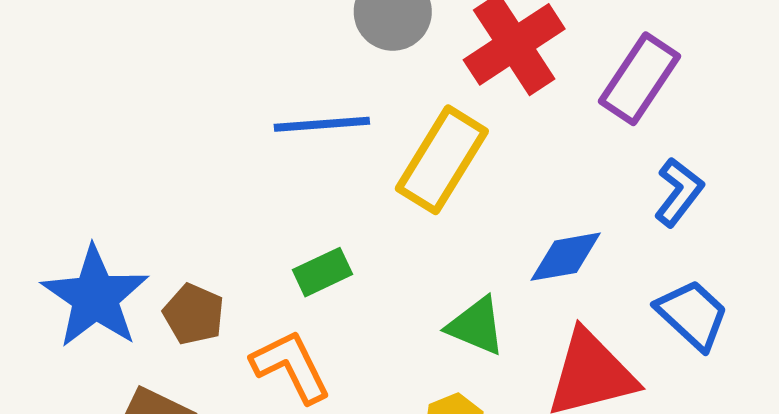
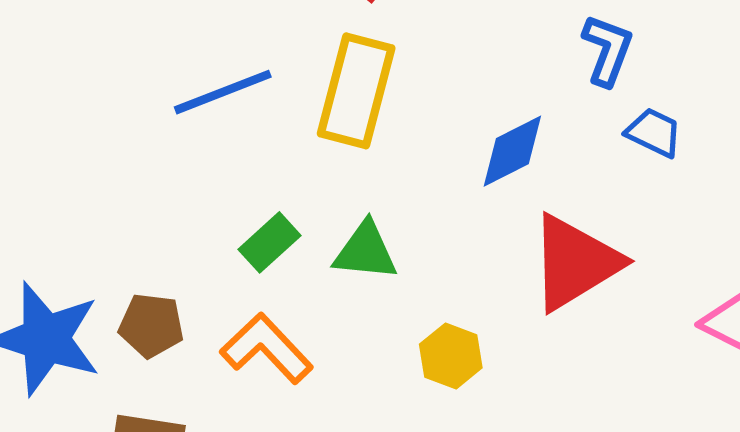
blue trapezoid: (692, 315) -> (654, 133), moved, size x0.7
green triangle: (476, 326) -> (365, 251), moved

